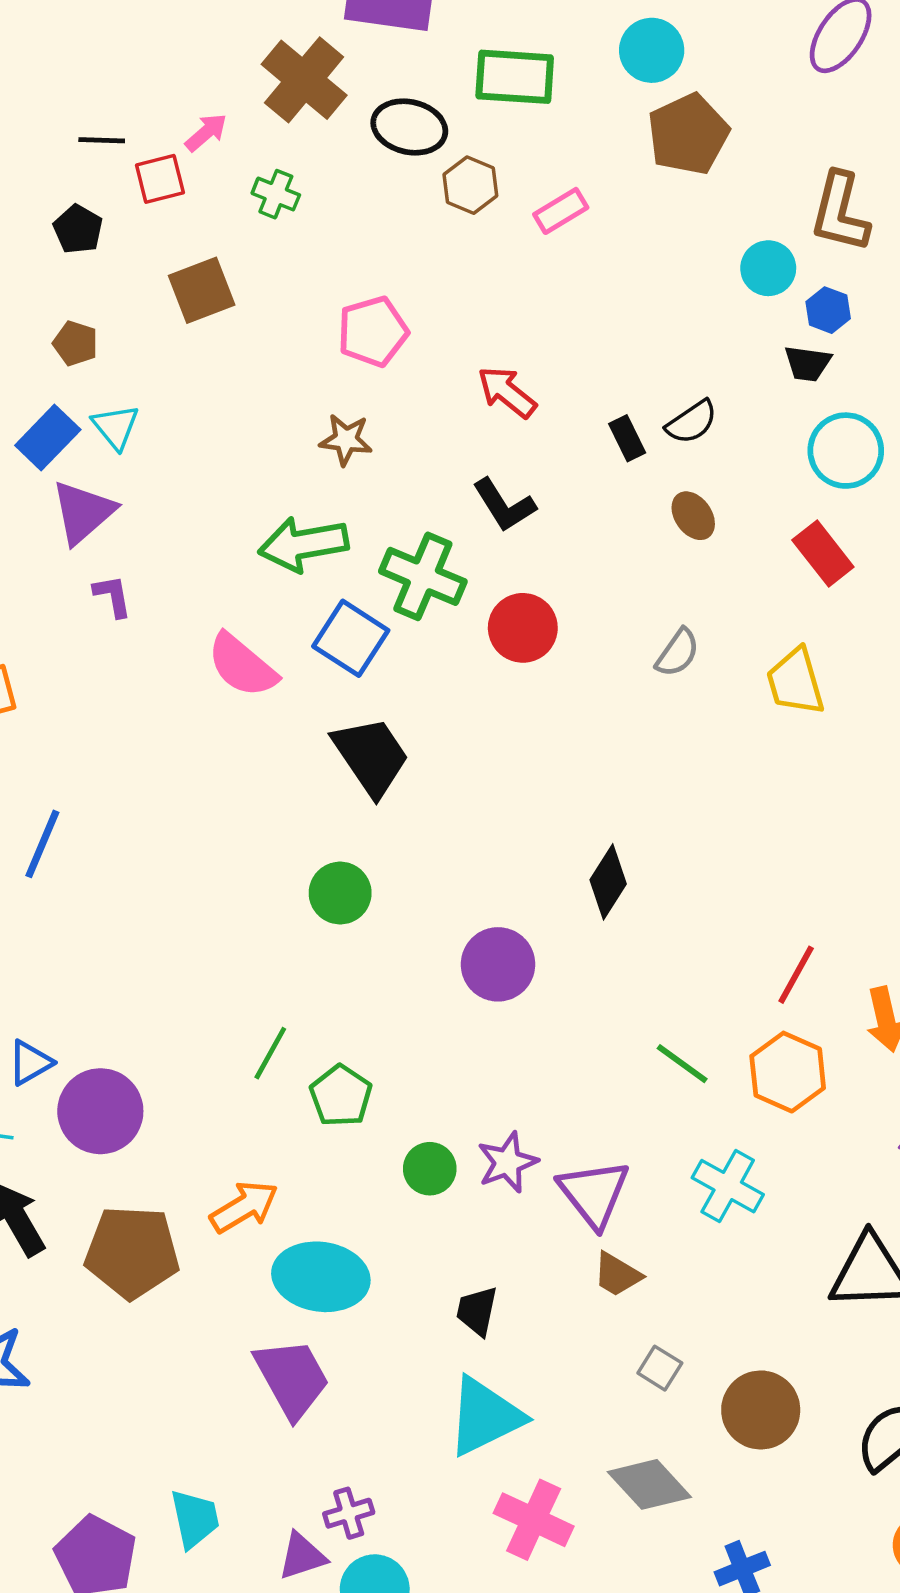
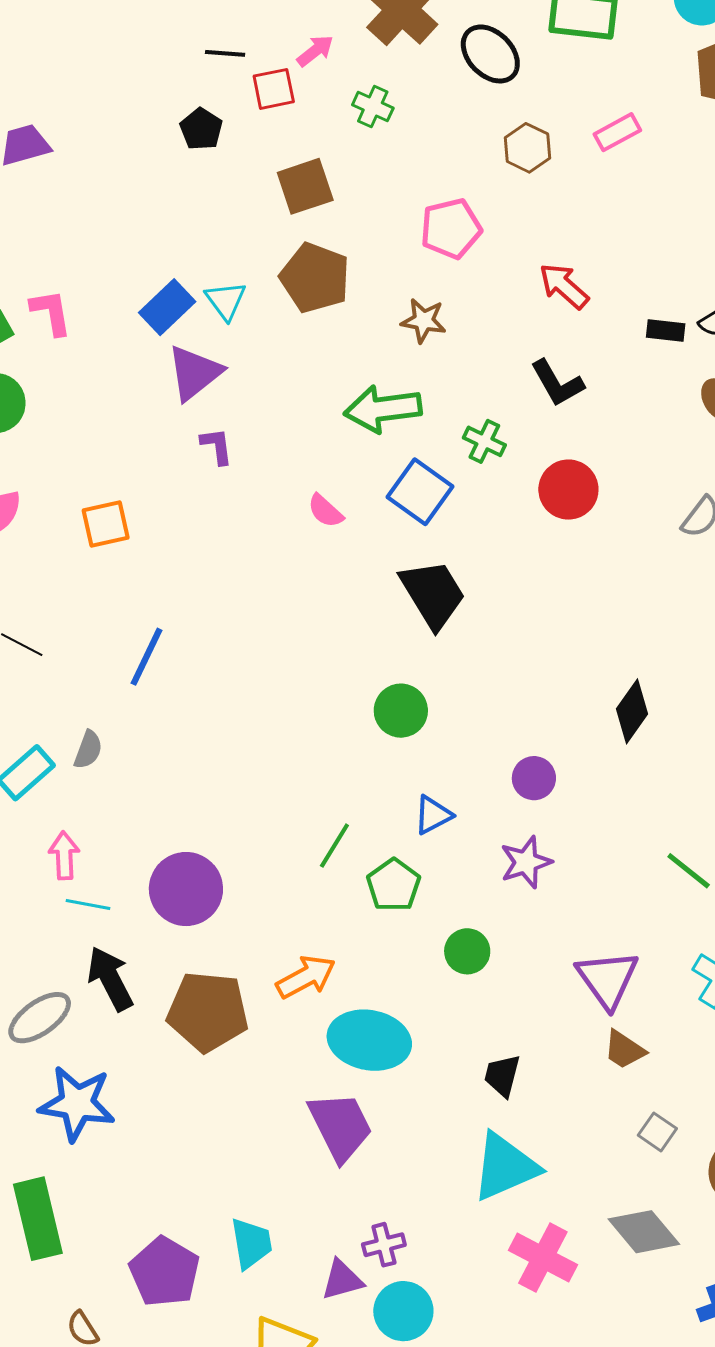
black ellipse: (409, 127) -> (490, 54), turned 30
brown hexagon: (470, 185) -> (527, 148), moved
brown pentagon: (75, 343) -> (315, 278), moved, size x1.8
black rectangle: (627, 438) -> (666, 330), turned -60
green cross: (423, 576) -> (484, 441), size x0.6
pink semicircle: (242, 665) -> (325, 511), size x0.6
purple circle: (498, 964) -> (534, 778), size x0.7
blue triangle: (30, 1063) -> (433, 815), moved
purple star: (507, 1162) -> (526, 862), moved

